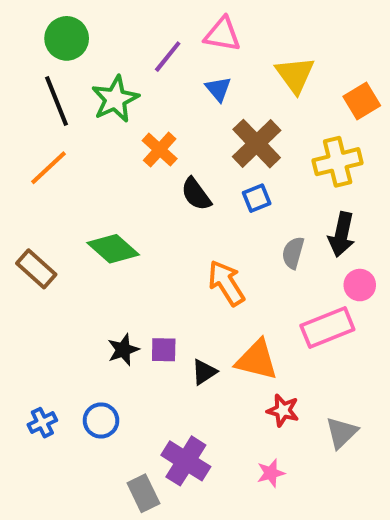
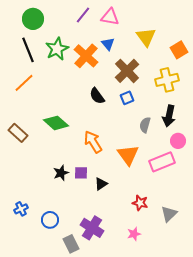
purple line: (168, 57) -> (83, 15), moved
orange cross: (160, 150) -> (86, 56), moved, size x1.4
orange arrow: (226, 283) -> (93, 142), moved
orange triangle: (257, 360) -> (128, 155), moved, turned 40
blue circle: (101, 420) -> (50, 220), moved

